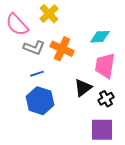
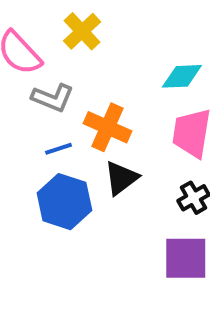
orange cross: (62, 49) -> (107, 127), moved
black triangle: (83, 88) -> (121, 178), moved

